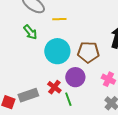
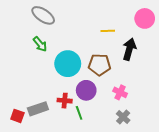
yellow line: (59, 19) -> (108, 31), moved
red cross: (54, 87) -> (65, 101), turned -32

